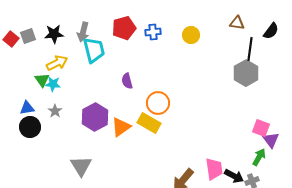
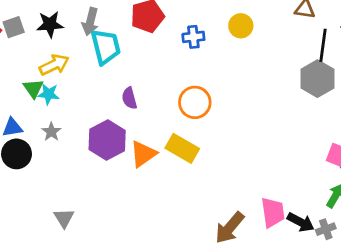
blue cross: (153, 32) -> (193, 37), moved
purple semicircle: (127, 81) -> (129, 98), moved
orange circle: (158, 103) -> (195, 102), moved
gray triangle: (81, 166) -> (64, 218), moved, size x0.7

